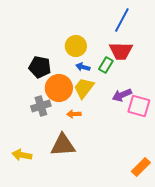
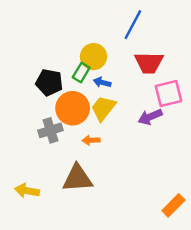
blue line: (122, 20) -> (133, 25), moved
green rectangle: (106, 65) -> (81, 73), moved
pink square: (139, 106) -> (169, 93), moved, turned -30

